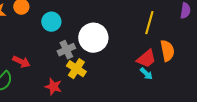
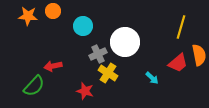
red arrow: (21, 62) -> (53, 66), turned 144
cyan arrow: (146, 74) -> (152, 78), moved

